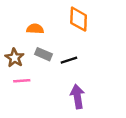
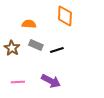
pink line: (22, 81) -> (18, 82), moved
purple arrow: (77, 96) -> (51, 81), moved, turned 126

